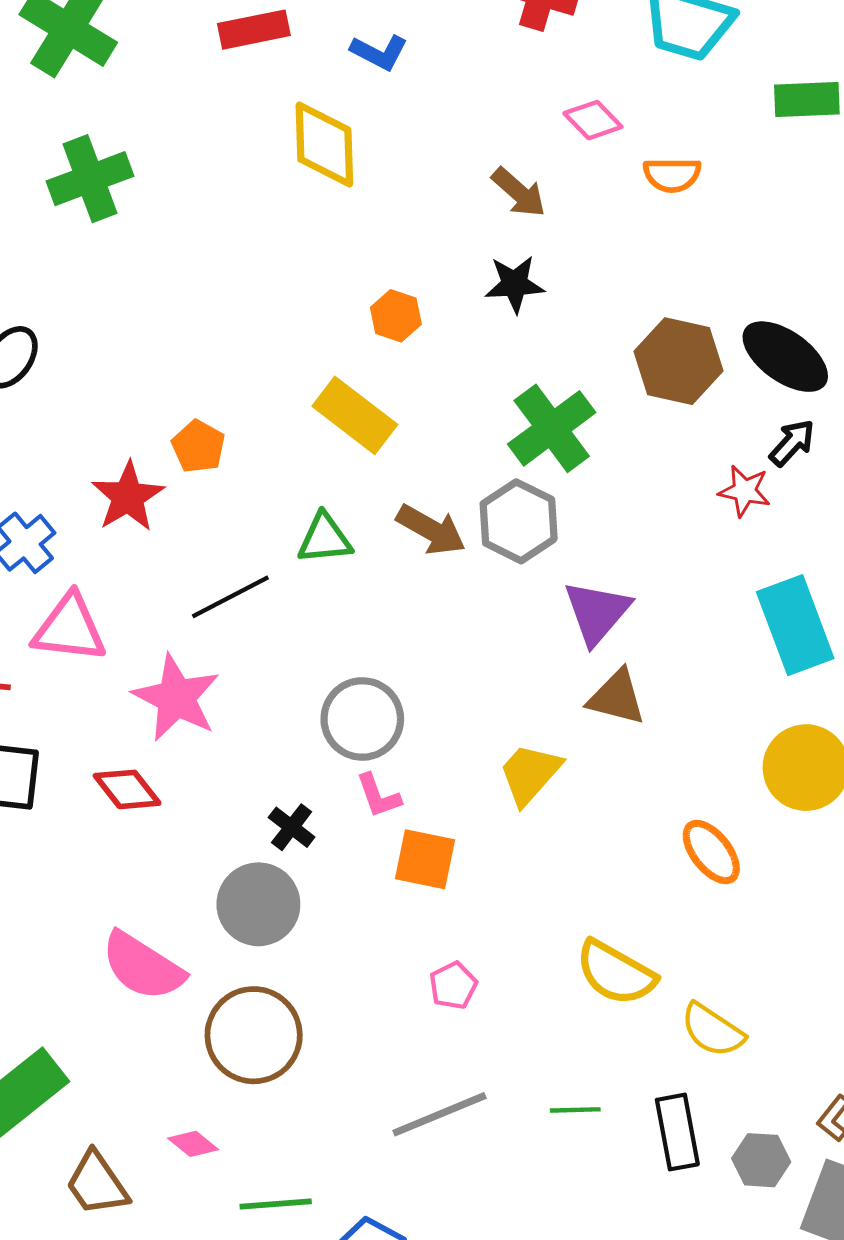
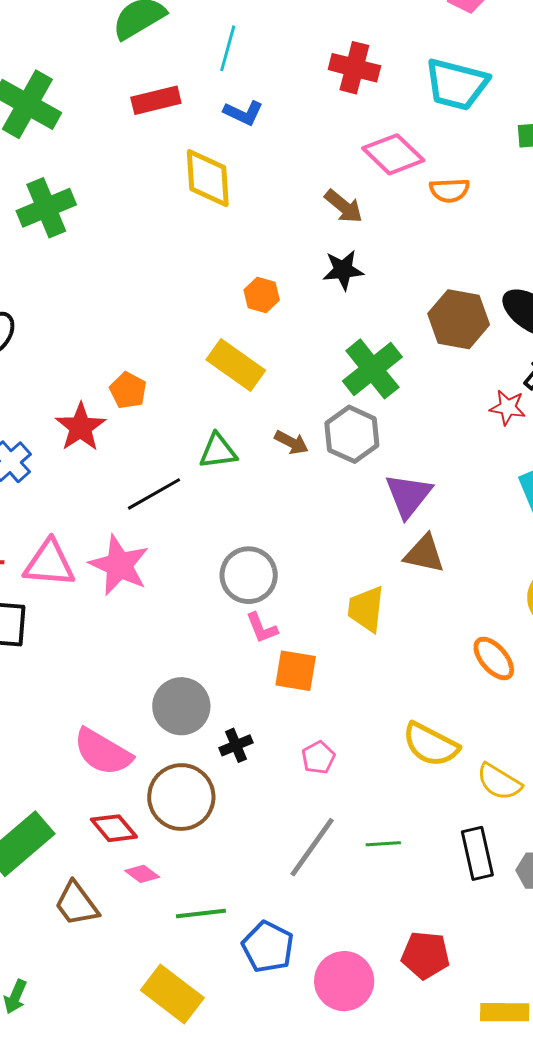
pink diamond: (593, 120) -> (393, 154), size x1.5
brown arrow: (431, 530) -> (291, 442), size x0.7
pink triangle: (70, 628) -> (49, 563), moved
yellow trapezoid: (530, 774) -> (366, 609), turned -33
red diamond: (127, 789) -> (114, 828), moved
black cross: (292, 827) -> (236, 745), moved, turned 32
green line: (575, 1110) -> (383, 844), moved
gray line: (439, 1114) -> (312, 847), turned -30

